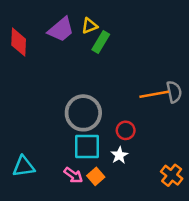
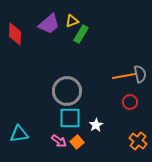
red circle: (126, 130) -> (130, 102), moved

